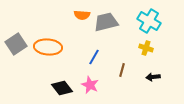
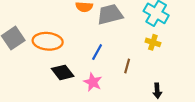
black arrow: (153, 77) -> (157, 91), moved, turned -88
black diamond: (62, 88) -> (63, 72), moved

